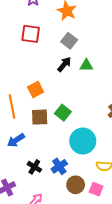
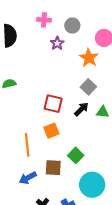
red square: (31, 34) -> (53, 104), moved
brown square: (40, 117) -> (53, 168), moved

